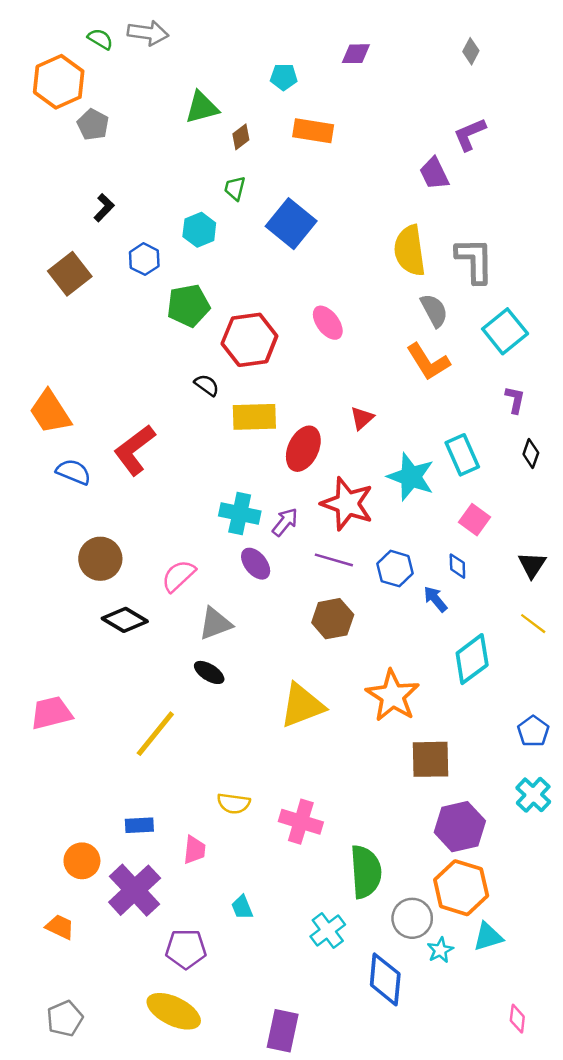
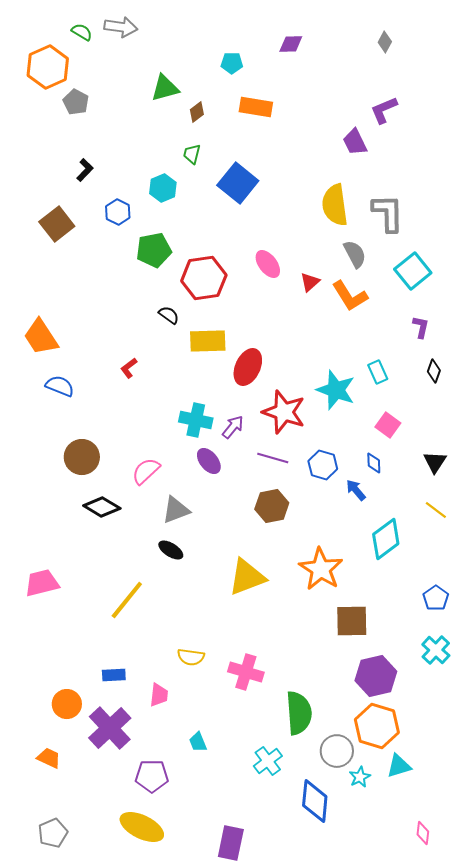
red triangle: (362, 418) -> (310, 282), moved
red L-shape: (135, 450) -> (129, 368), moved, size x0.5
cyan rectangle: (462, 455) -> (378, 372), size x0.7

